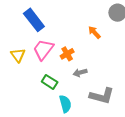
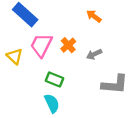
gray arrow: (80, 73) -> (94, 54), moved
cyan semicircle: (65, 104) -> (52, 103), moved

